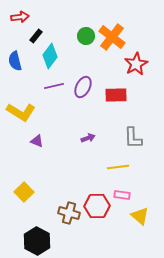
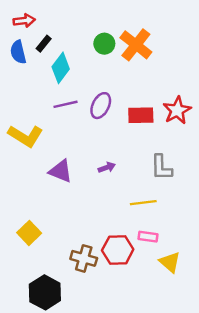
blue semicircle: (15, 61) -> (18, 52), moved
red star: (136, 64) -> (177, 110), moved
purple triangle: (37, 141) -> (61, 171), moved, size x1.5

